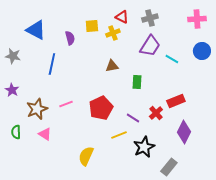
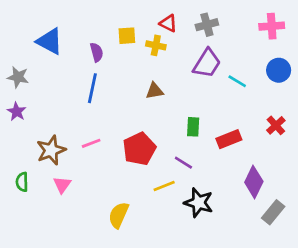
yellow cross: (113, 33) -> (156, 45), turned 32
blue line: (52, 64) -> (92, 88), moved
green rectangle: (137, 82) -> (193, 127), moved
purple star: (12, 90) -> (17, 112), moved
red rectangle: (176, 101) -> (229, 139), moved
red cross: (156, 113) -> (276, 125), moved
pink triangle: (45, 134) -> (62, 185), turned 32
black star: (144, 147) -> (199, 203), turned -30
gray rectangle: (169, 167) -> (273, 212), moved

